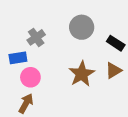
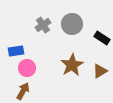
gray cross: (36, 37) -> (43, 25), moved
brown triangle: (113, 70) -> (100, 71), moved

